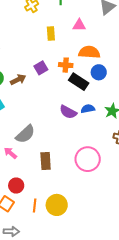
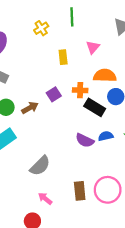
pink triangle: (79, 25) -> (93, 47), turned -48
pink arrow: (10, 153) -> (45, 199), moved
brown rectangle: (46, 161) -> (80, 191), moved

